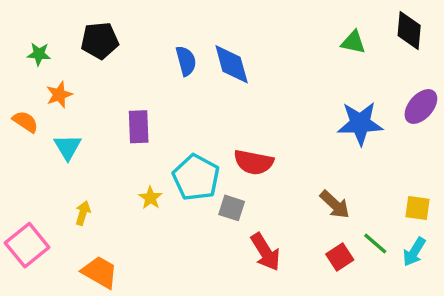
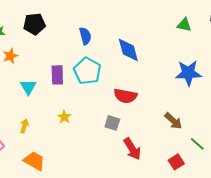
blue diamond: (232, 64) -> (128, 50), moved
cyan triangle: (68, 147) -> (28, 87), moved
cyan pentagon: (196, 177) -> (87, 71), moved
red square: (340, 257) -> (176, 162), moved

